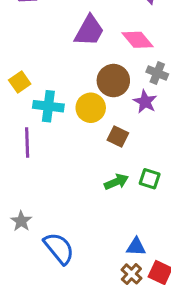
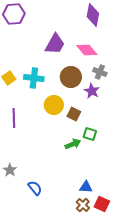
cyan cross: (48, 106) -> (34, 78), moved
yellow circle: (91, 108) -> (54, 105), moved
green square: (150, 179) -> (90, 134), moved
blue semicircle: (59, 248) -> (35, 188), size x0.7

